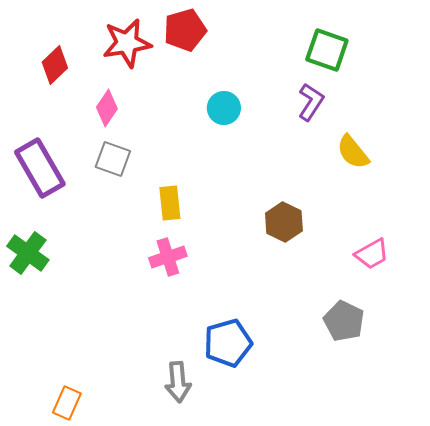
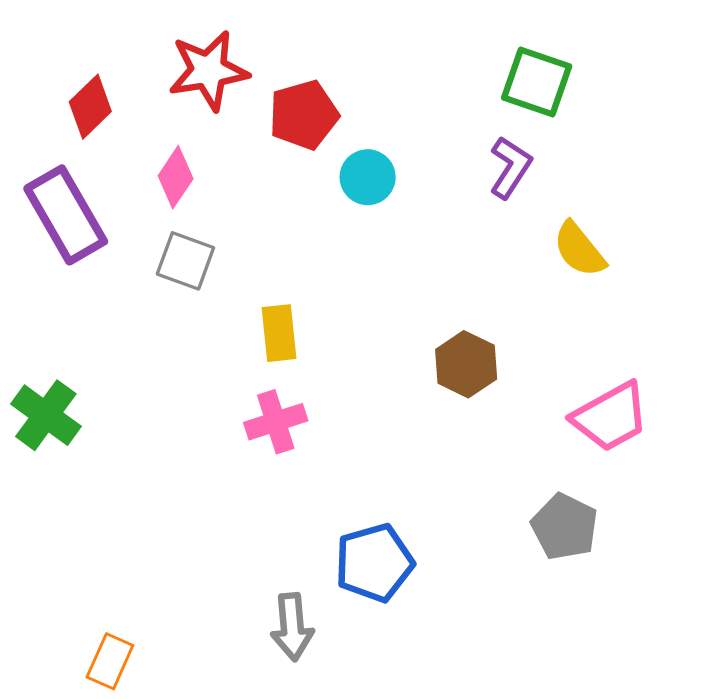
red pentagon: (185, 30) -> (304, 115), moved
purple rectangle: (40, 168) -> (66, 215), moved
pink trapezoid: (372, 254) -> (610, 417), size x1.4

